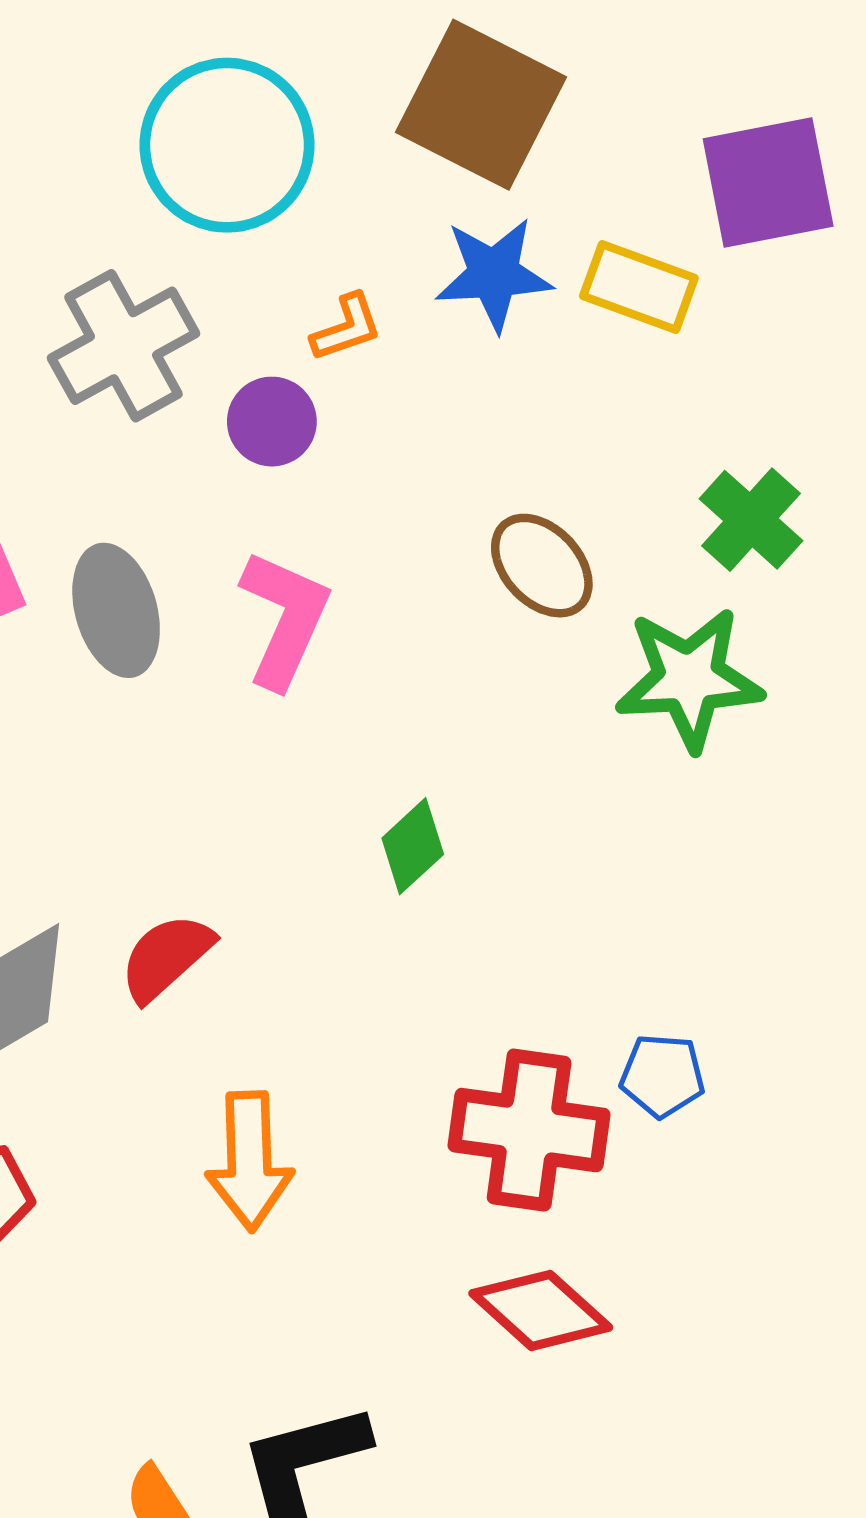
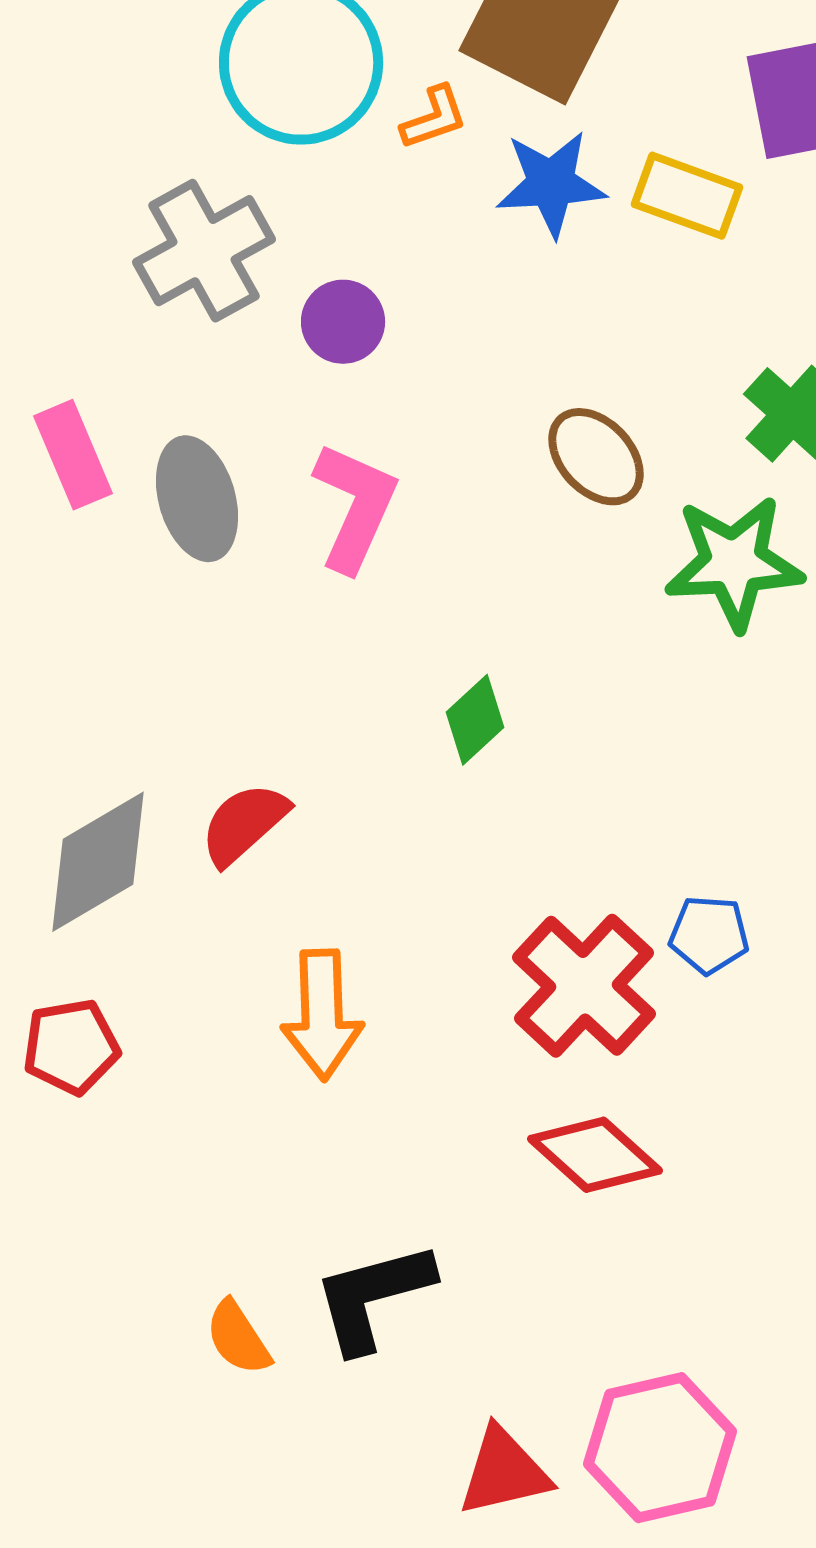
orange L-shape: (347, 328) -> (434, 118), moved
red cross: (529, 1130) -> (584, 986), turned 35

